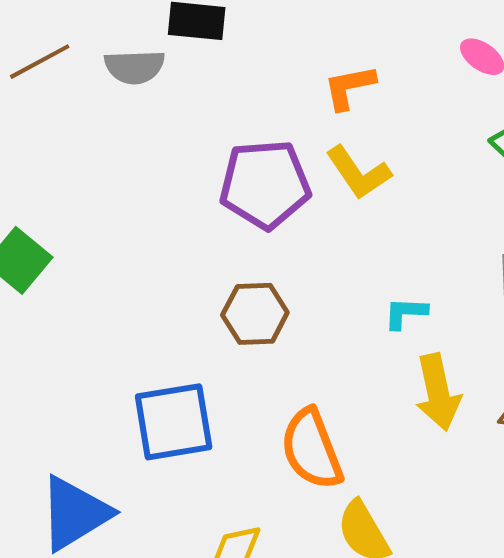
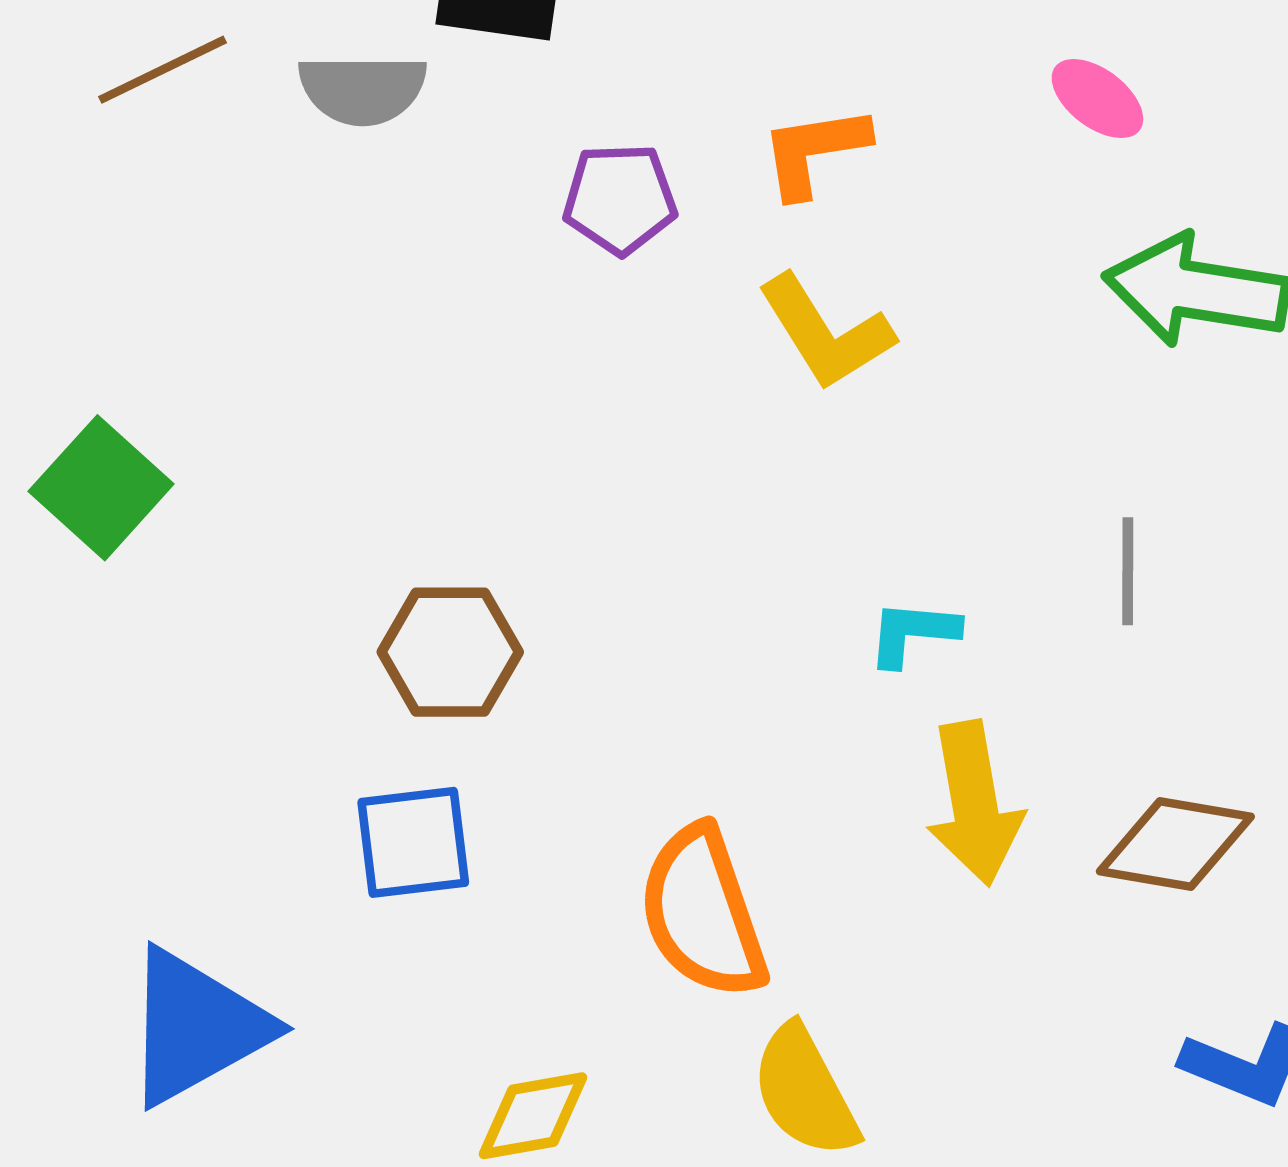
purple pentagon: (265, 184) -> (620, 199), moved, size x0.6
brown hexagon: (255, 314) -> (450, 652), moved
blue square: (174, 422) -> (413, 842), size x0.7

